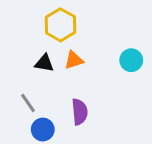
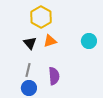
black triangle: (44, 63) -> (30, 43), turned 40
gray line: (28, 103) -> (28, 70), moved, turned 48

